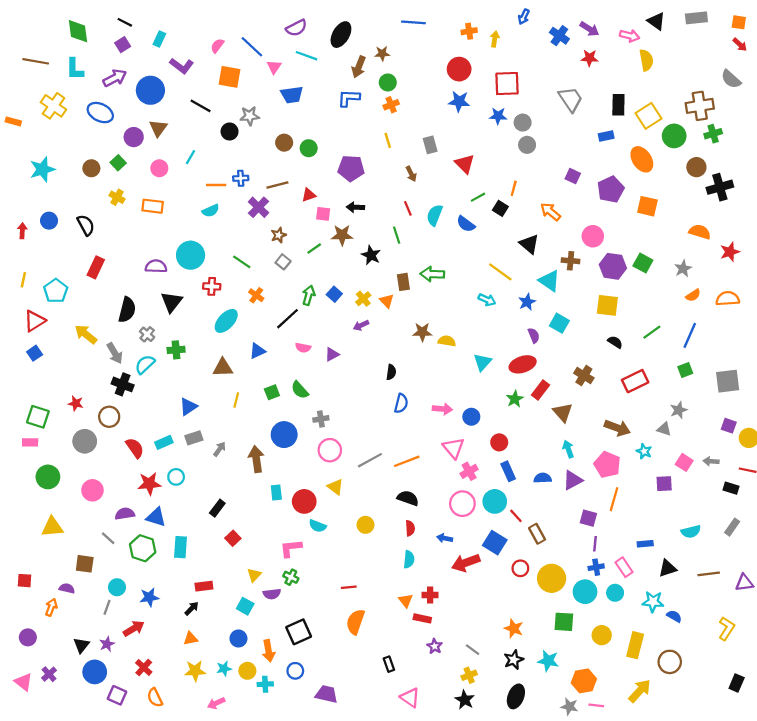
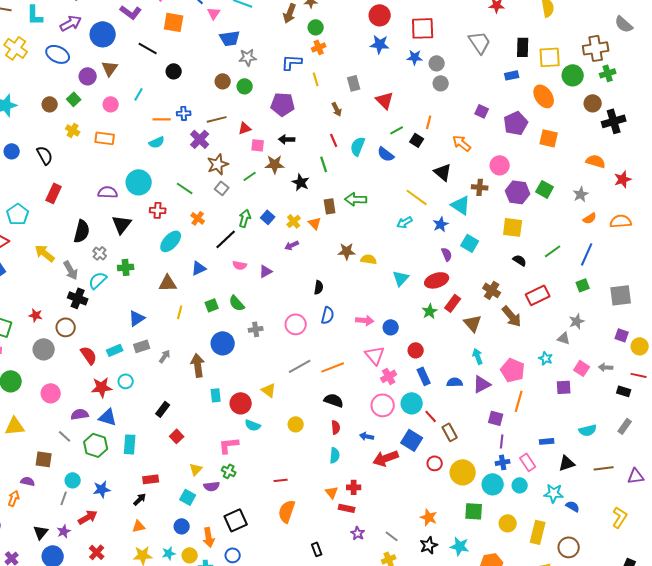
blue L-shape: (349, 98) -> (292, 62), moved
gray star: (250, 116) -> (248, 57), moved
yellow square: (649, 116) -> (550, 57), turned 30
brown star: (279, 235) -> (218, 164), size x1.5
cyan arrow: (487, 300) -> (405, 222), turned 126
brown arrow: (617, 428) -> (512, 316), moved, turned 30
pink circle: (330, 450) -> (296, 324), moved

